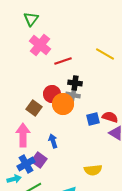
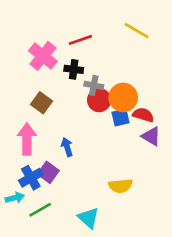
pink cross: (40, 45) -> (43, 56), moved
black cross: (75, 83) -> (74, 69), moved
red circle: (52, 94) -> (99, 100), moved
orange circle: (63, 104) -> (123, 97), moved

